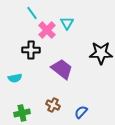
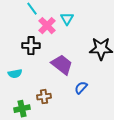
brown cross: (53, 105) -> (44, 97), moved, turned -32
blue semicircle: (81, 112) -> (81, 88), moved

